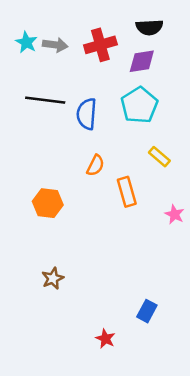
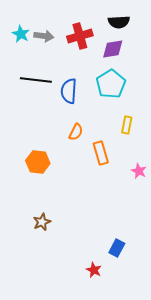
yellow rectangle: (159, 157) -> (127, 125), turned 60
red star: (105, 339) -> (94, 270), moved

